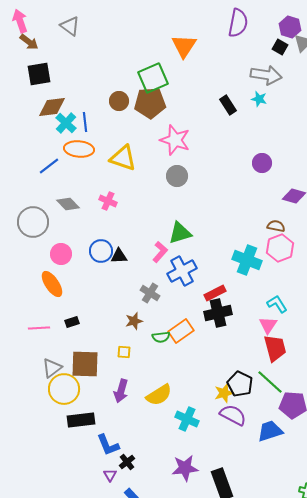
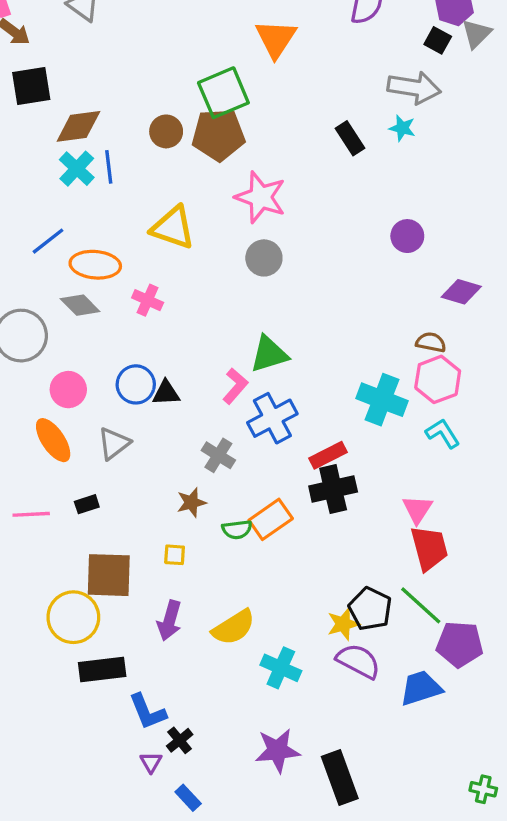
brown diamond: (52, 107) -> (78, 126), moved
orange ellipse: (79, 149) -> (95, 265), moved
cyan L-shape: (277, 304) -> (443, 433), moved
gray triangle: (52, 368) -> (114, 443), moved

